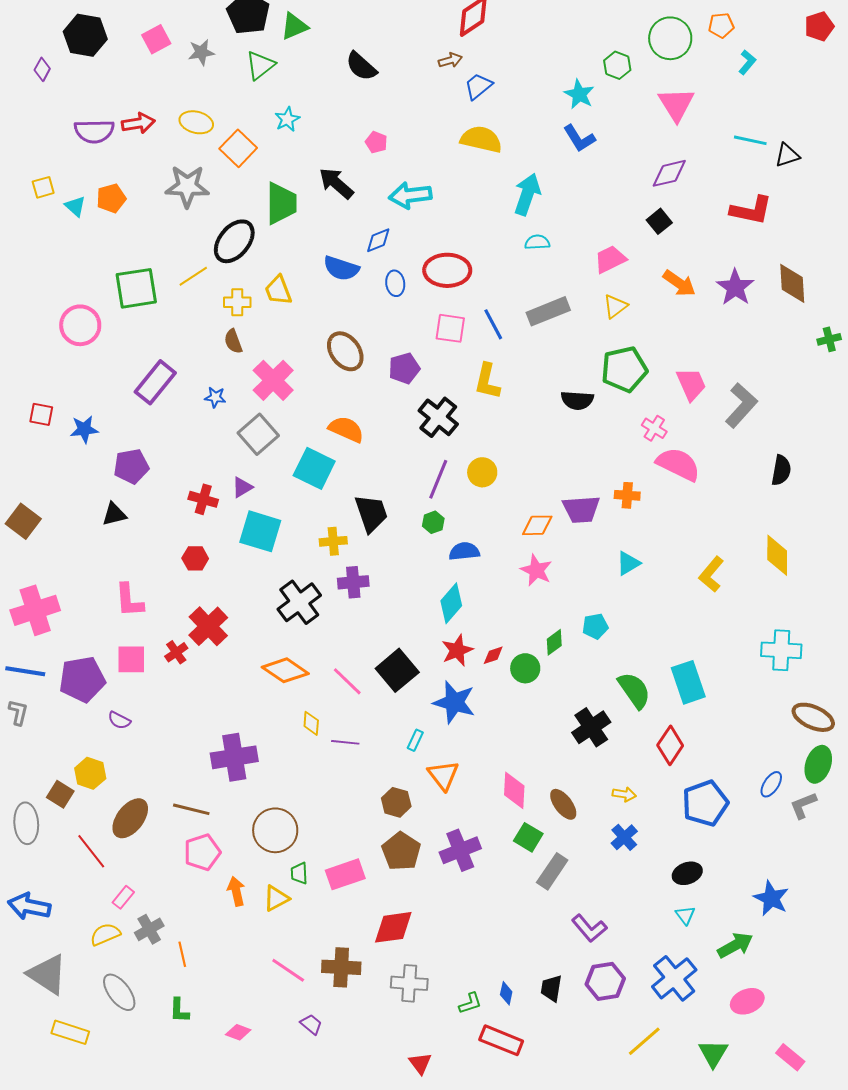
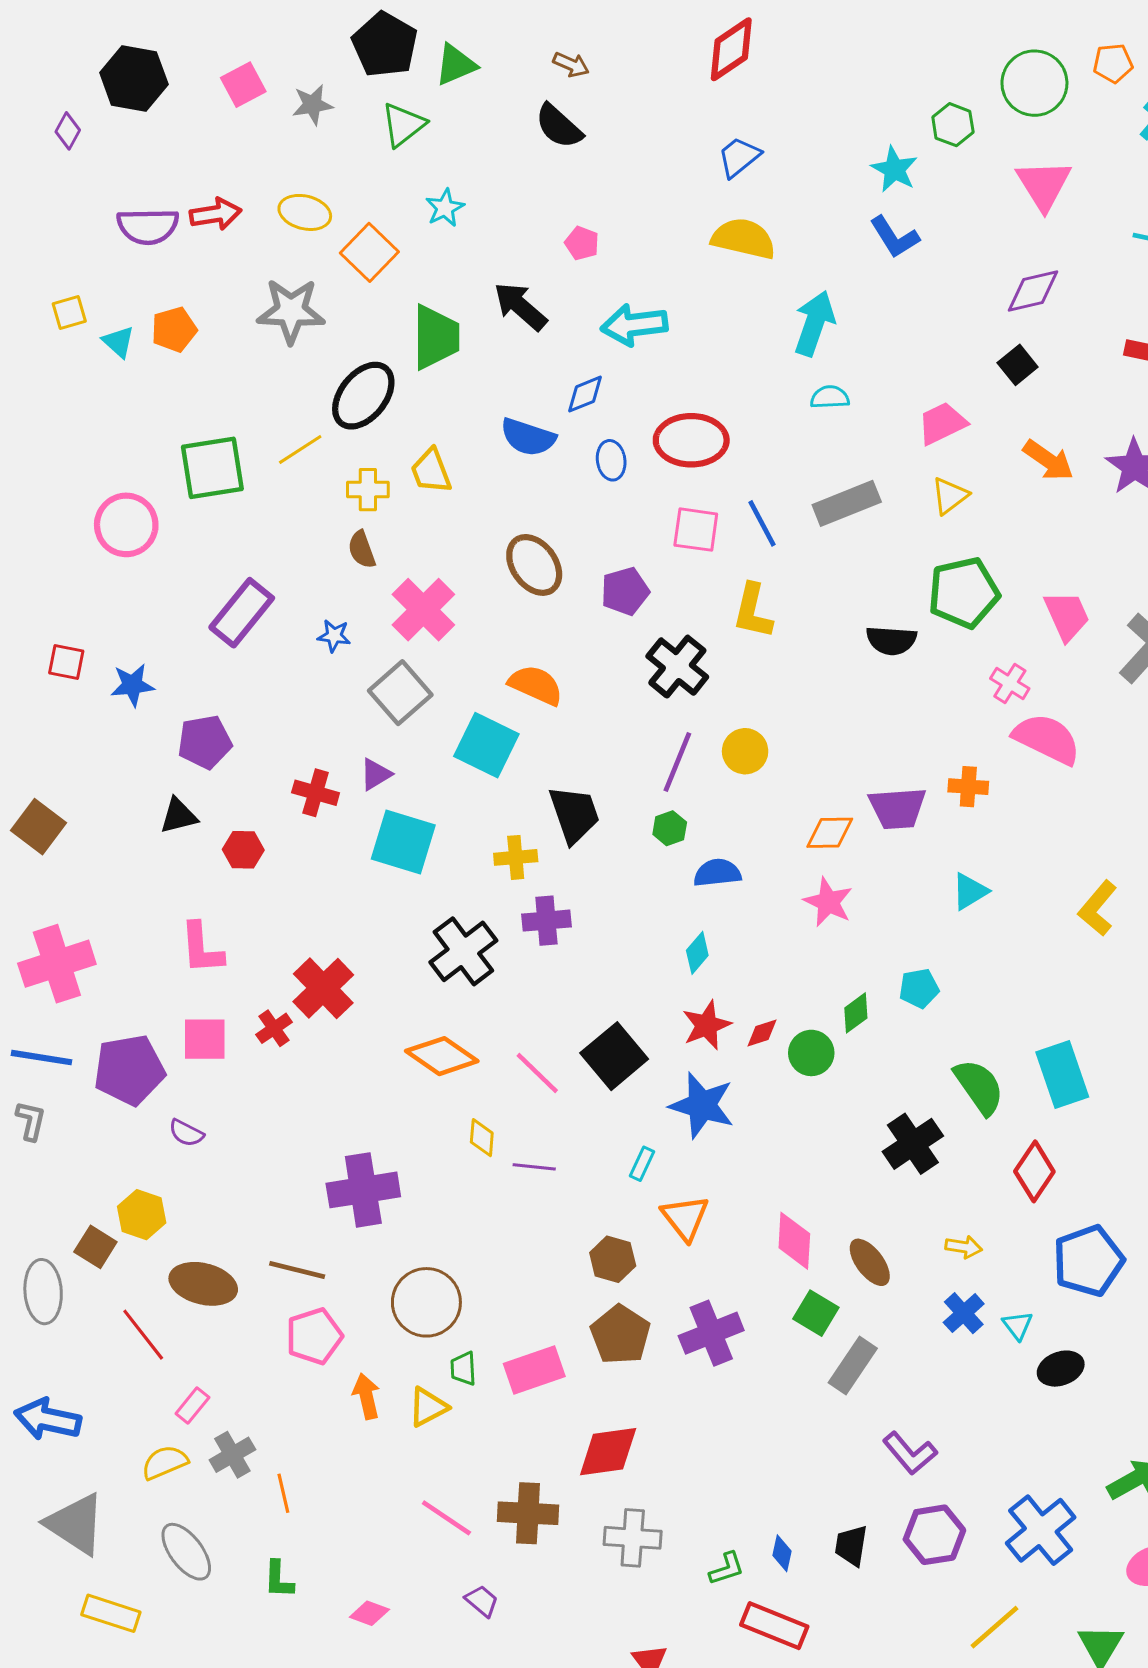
brown arrow: (450, 60) -> (571, 65), moved, turned 40
red hexagon: (195, 558) -> (243, 850), moved
cyan diamond: (451, 603) -> (697, 953), size x0.7
brown ellipse: (130, 818) -> (203, 1284), turned 66
cyan triangle: (685, 915) -> (1018, 1325), moved

